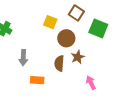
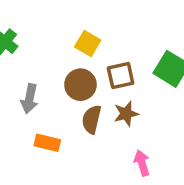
brown square: (76, 13) -> (121, 76), moved, turned 35
brown circle: (66, 38) -> (80, 85), moved

